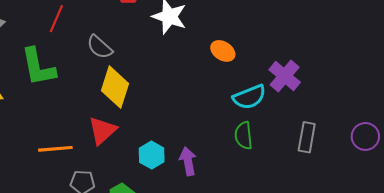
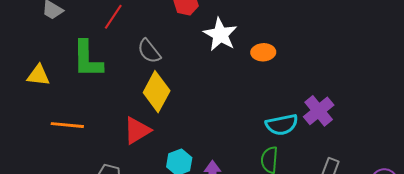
orange ellipse: (223, 51) -> (263, 52), moved, turned -45
orange line: (55, 149) -> (67, 125), moved

